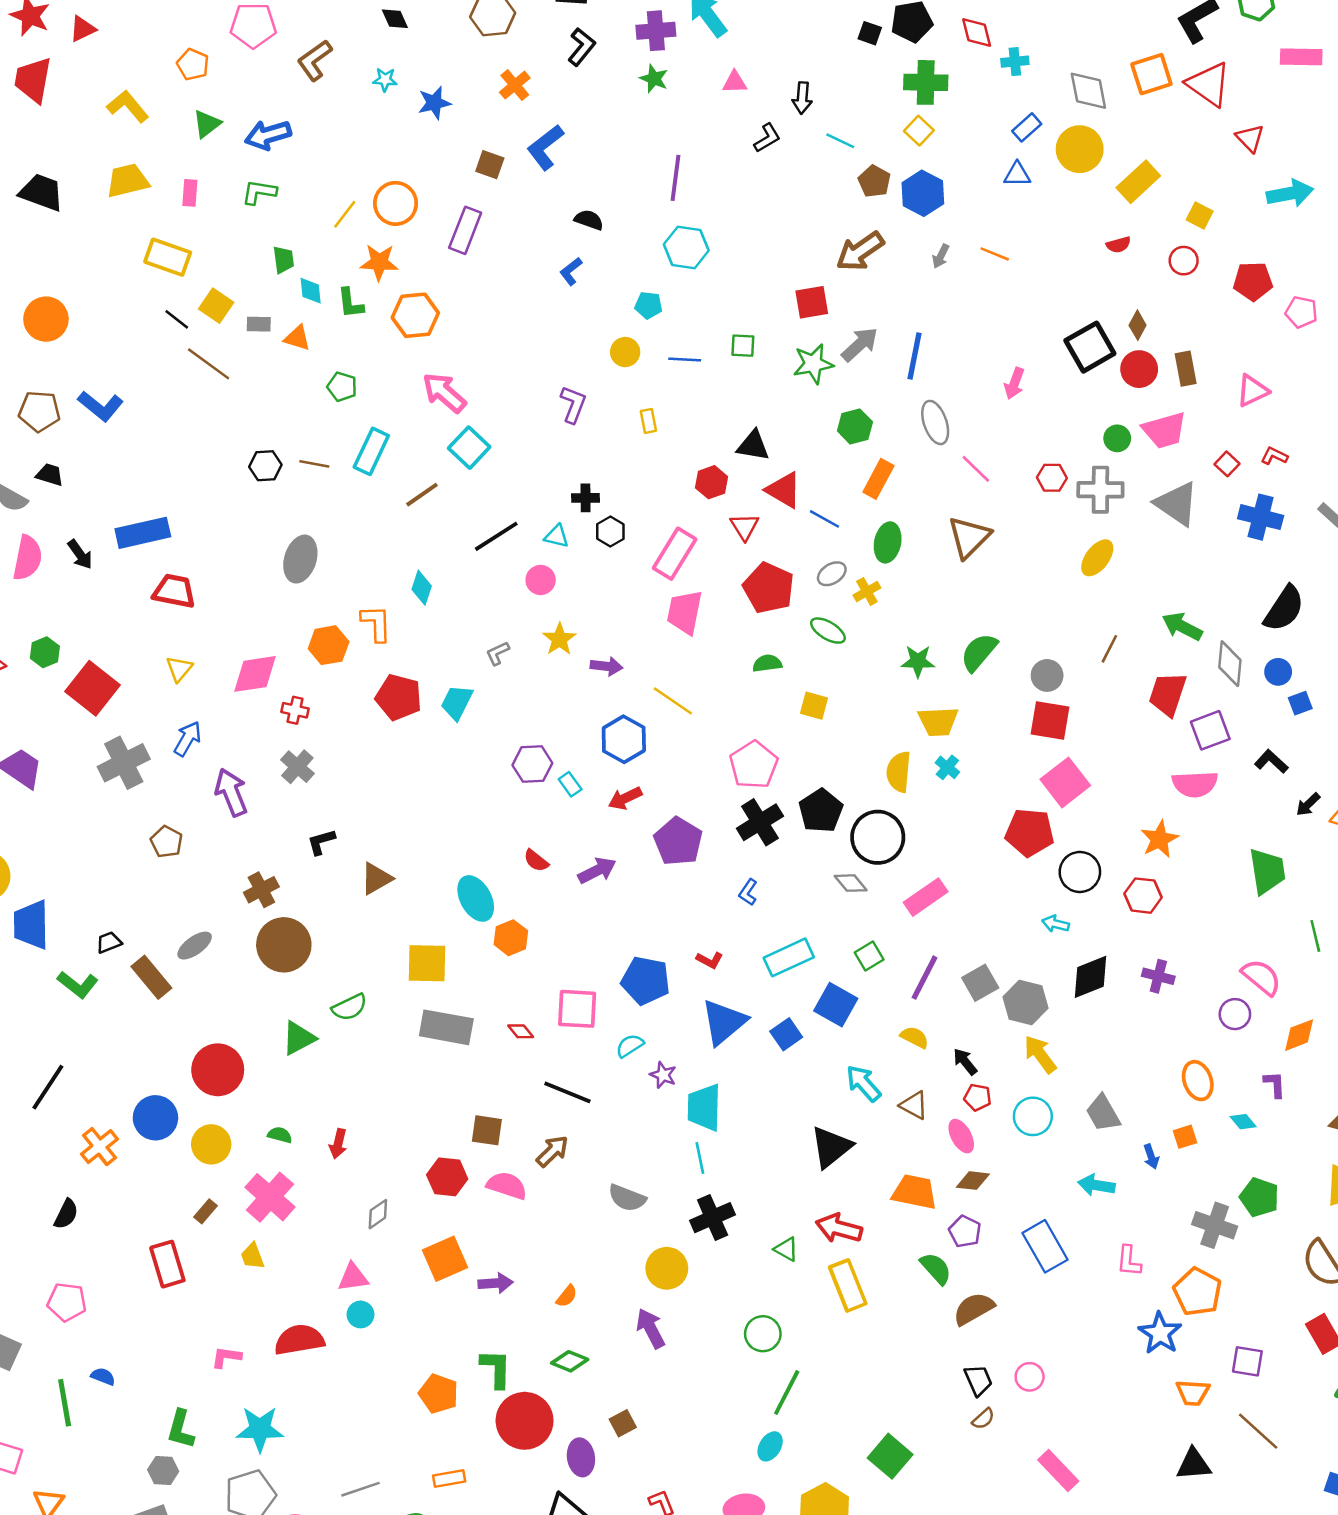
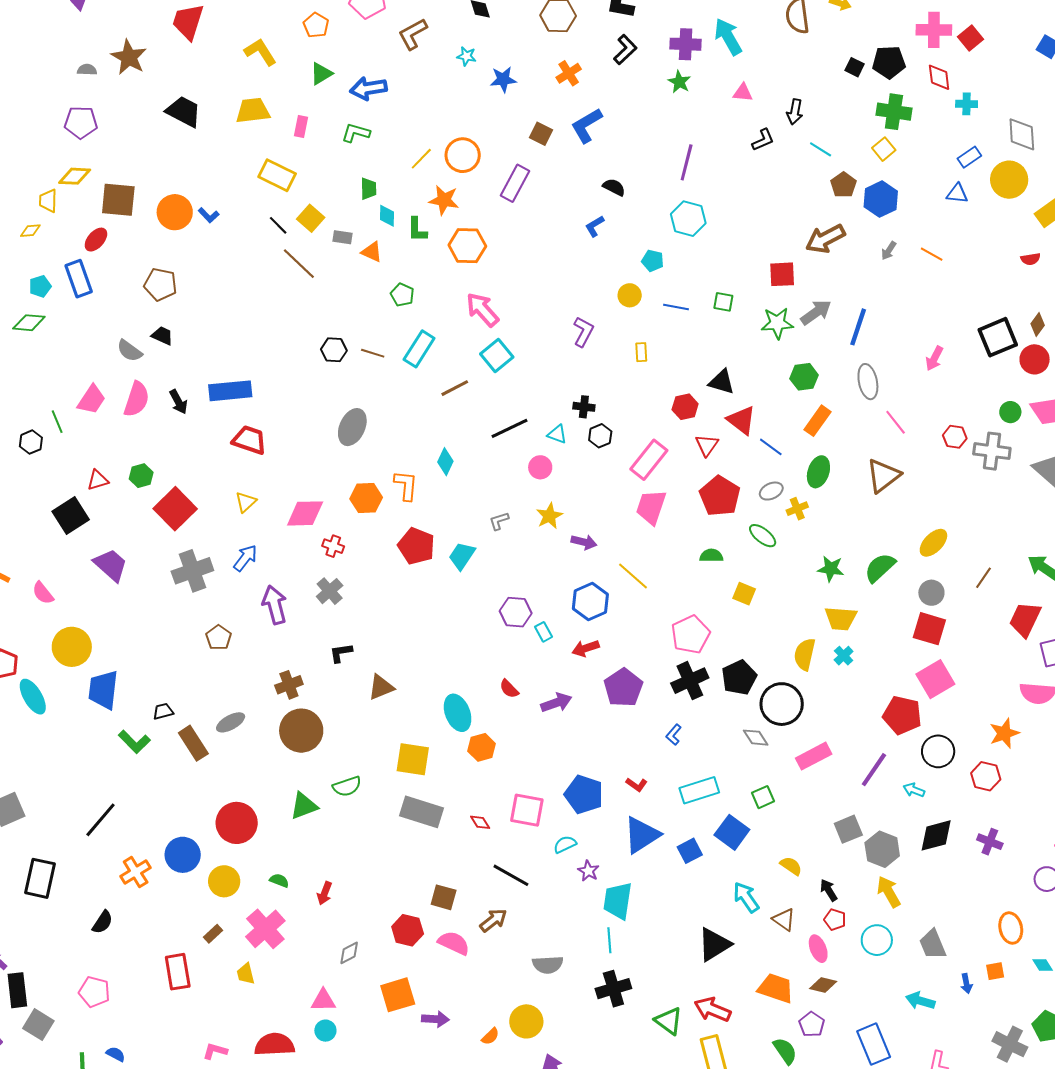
blue L-shape: (101, 406) -> (209, 215), moved, size x0.6
yellow ellipse: (1097, 558) -> (933, 543), moved
purple line: (925, 978) -> (874, 770), moved
gray semicircle: (627, 1198) -> (548, 965), turned -32
green triangle: (786, 1249) -> (669, 1021), size x1.4
yellow circle: (667, 1268) -> (526, 1021), moved

